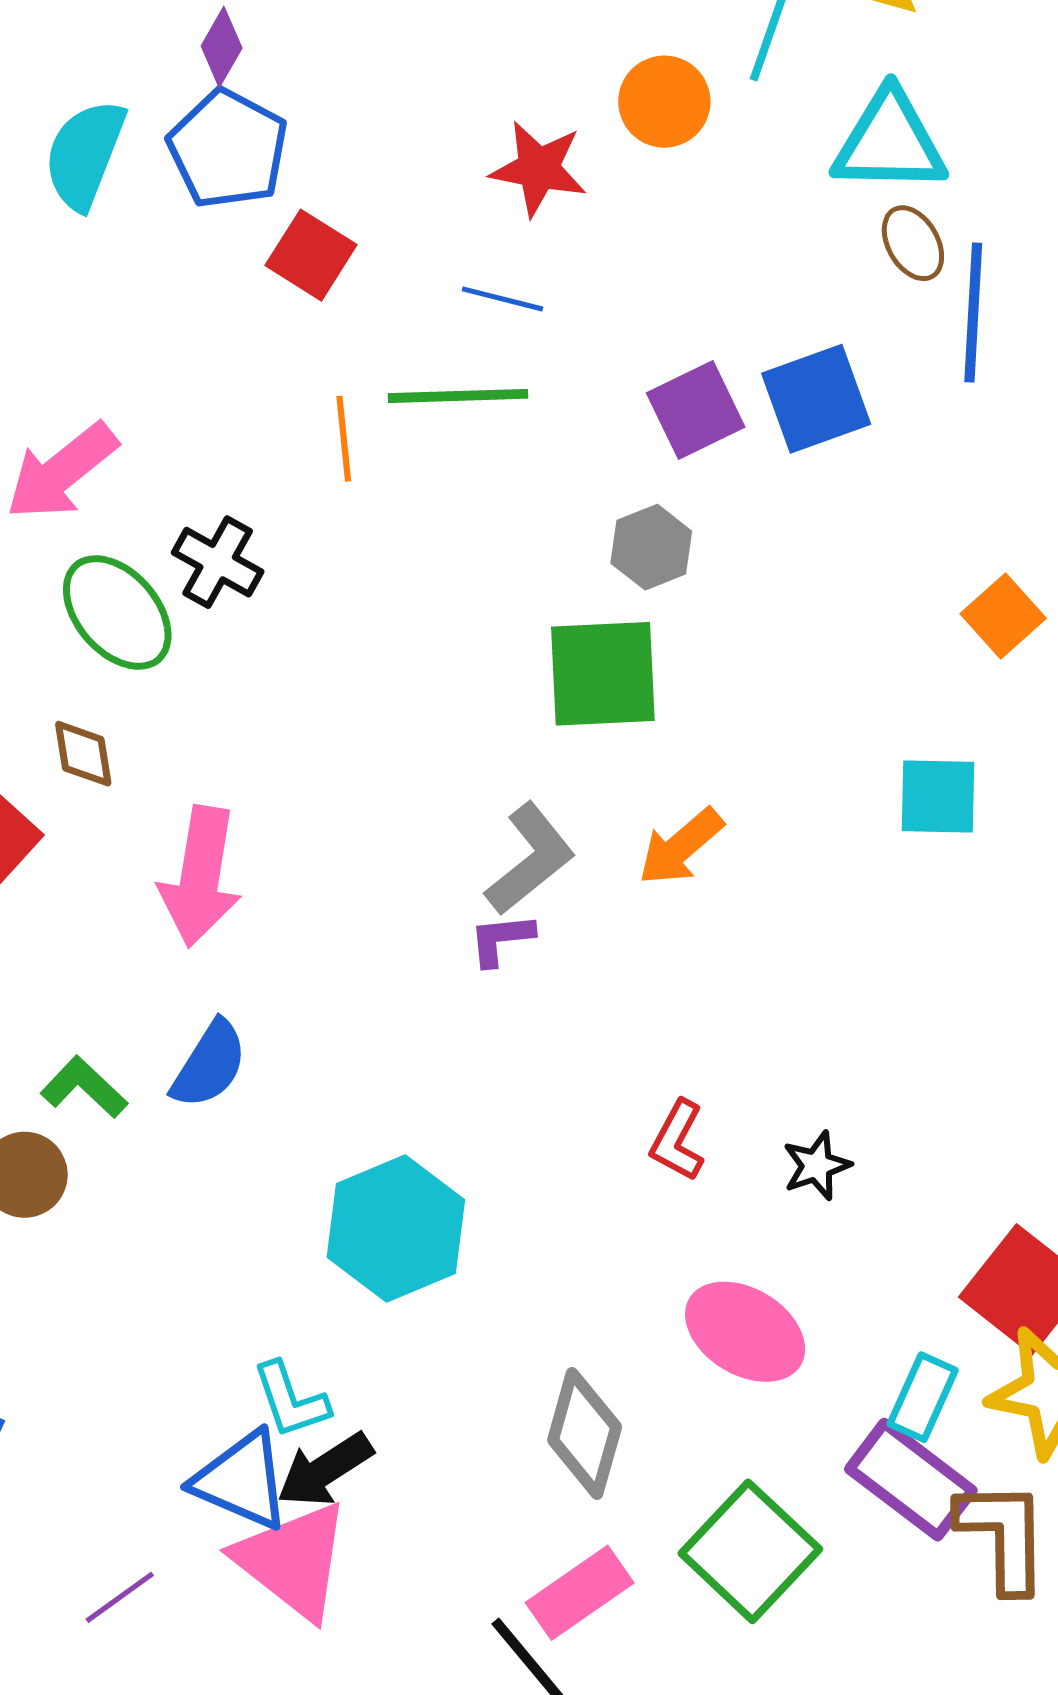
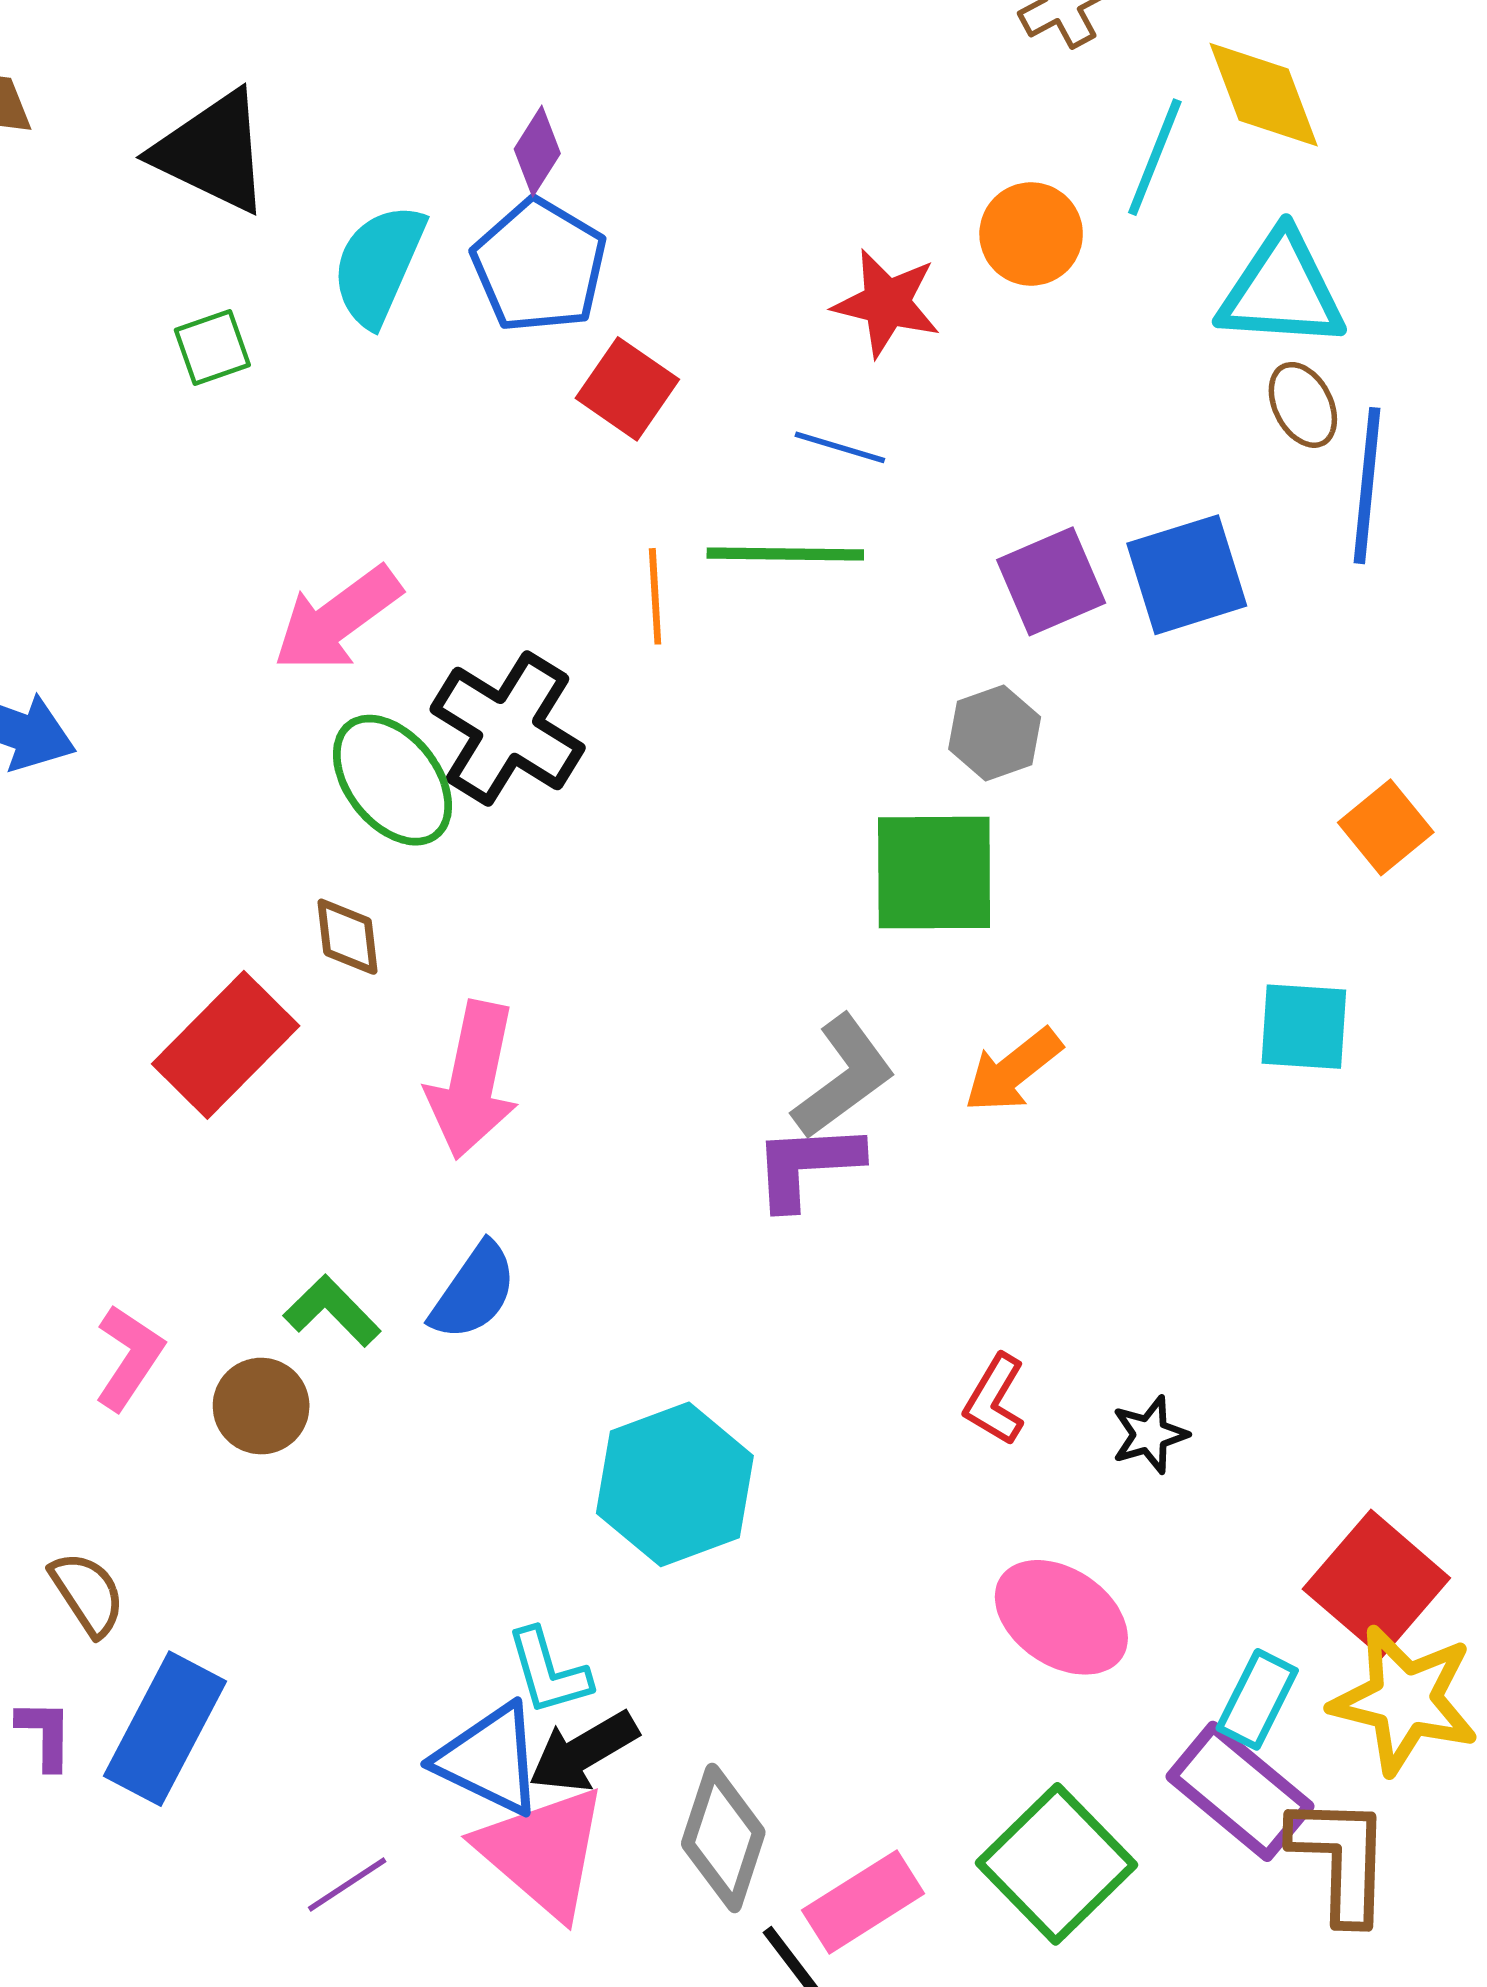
black cross: (218, 562) -> (508, 728), size x1.5
purple L-shape: (501, 939) -> (807, 1165), size x1.5
gray diamond: (585, 1433) -> (723, 1838), moved

